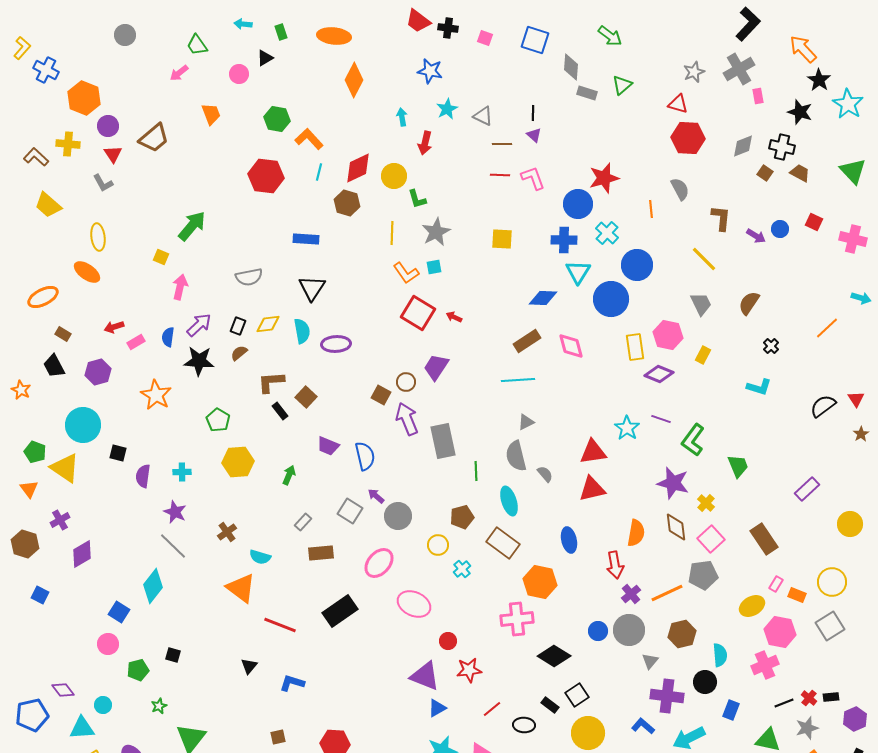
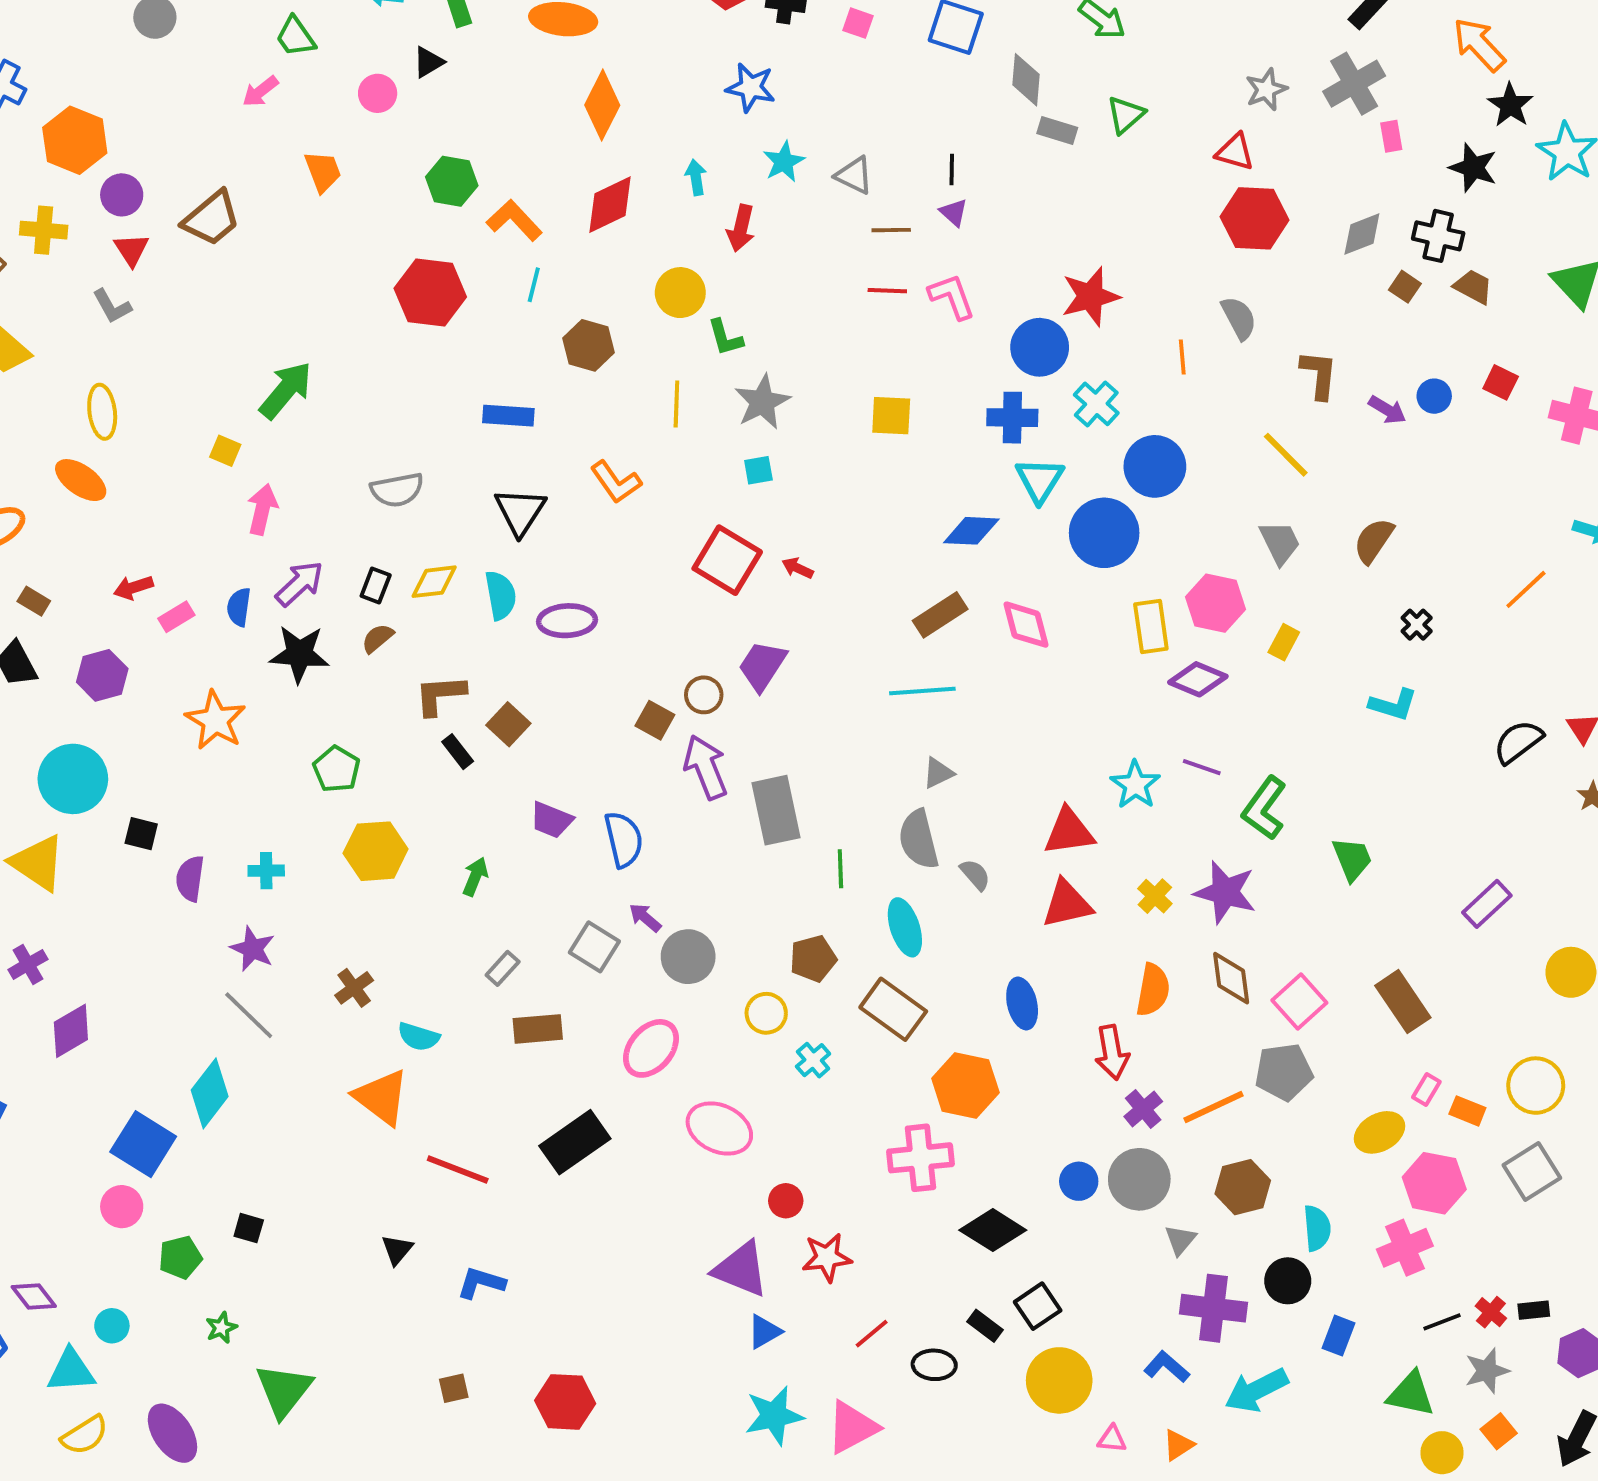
red diamond: (358, 168) -> (610, 205), moved
orange L-shape: (406, 273) -> (616, 482), moved
yellow cross: (706, 503) -> (1155, 896), moved
blue square: (119, 612) -> (143, 1144), size x1.5

